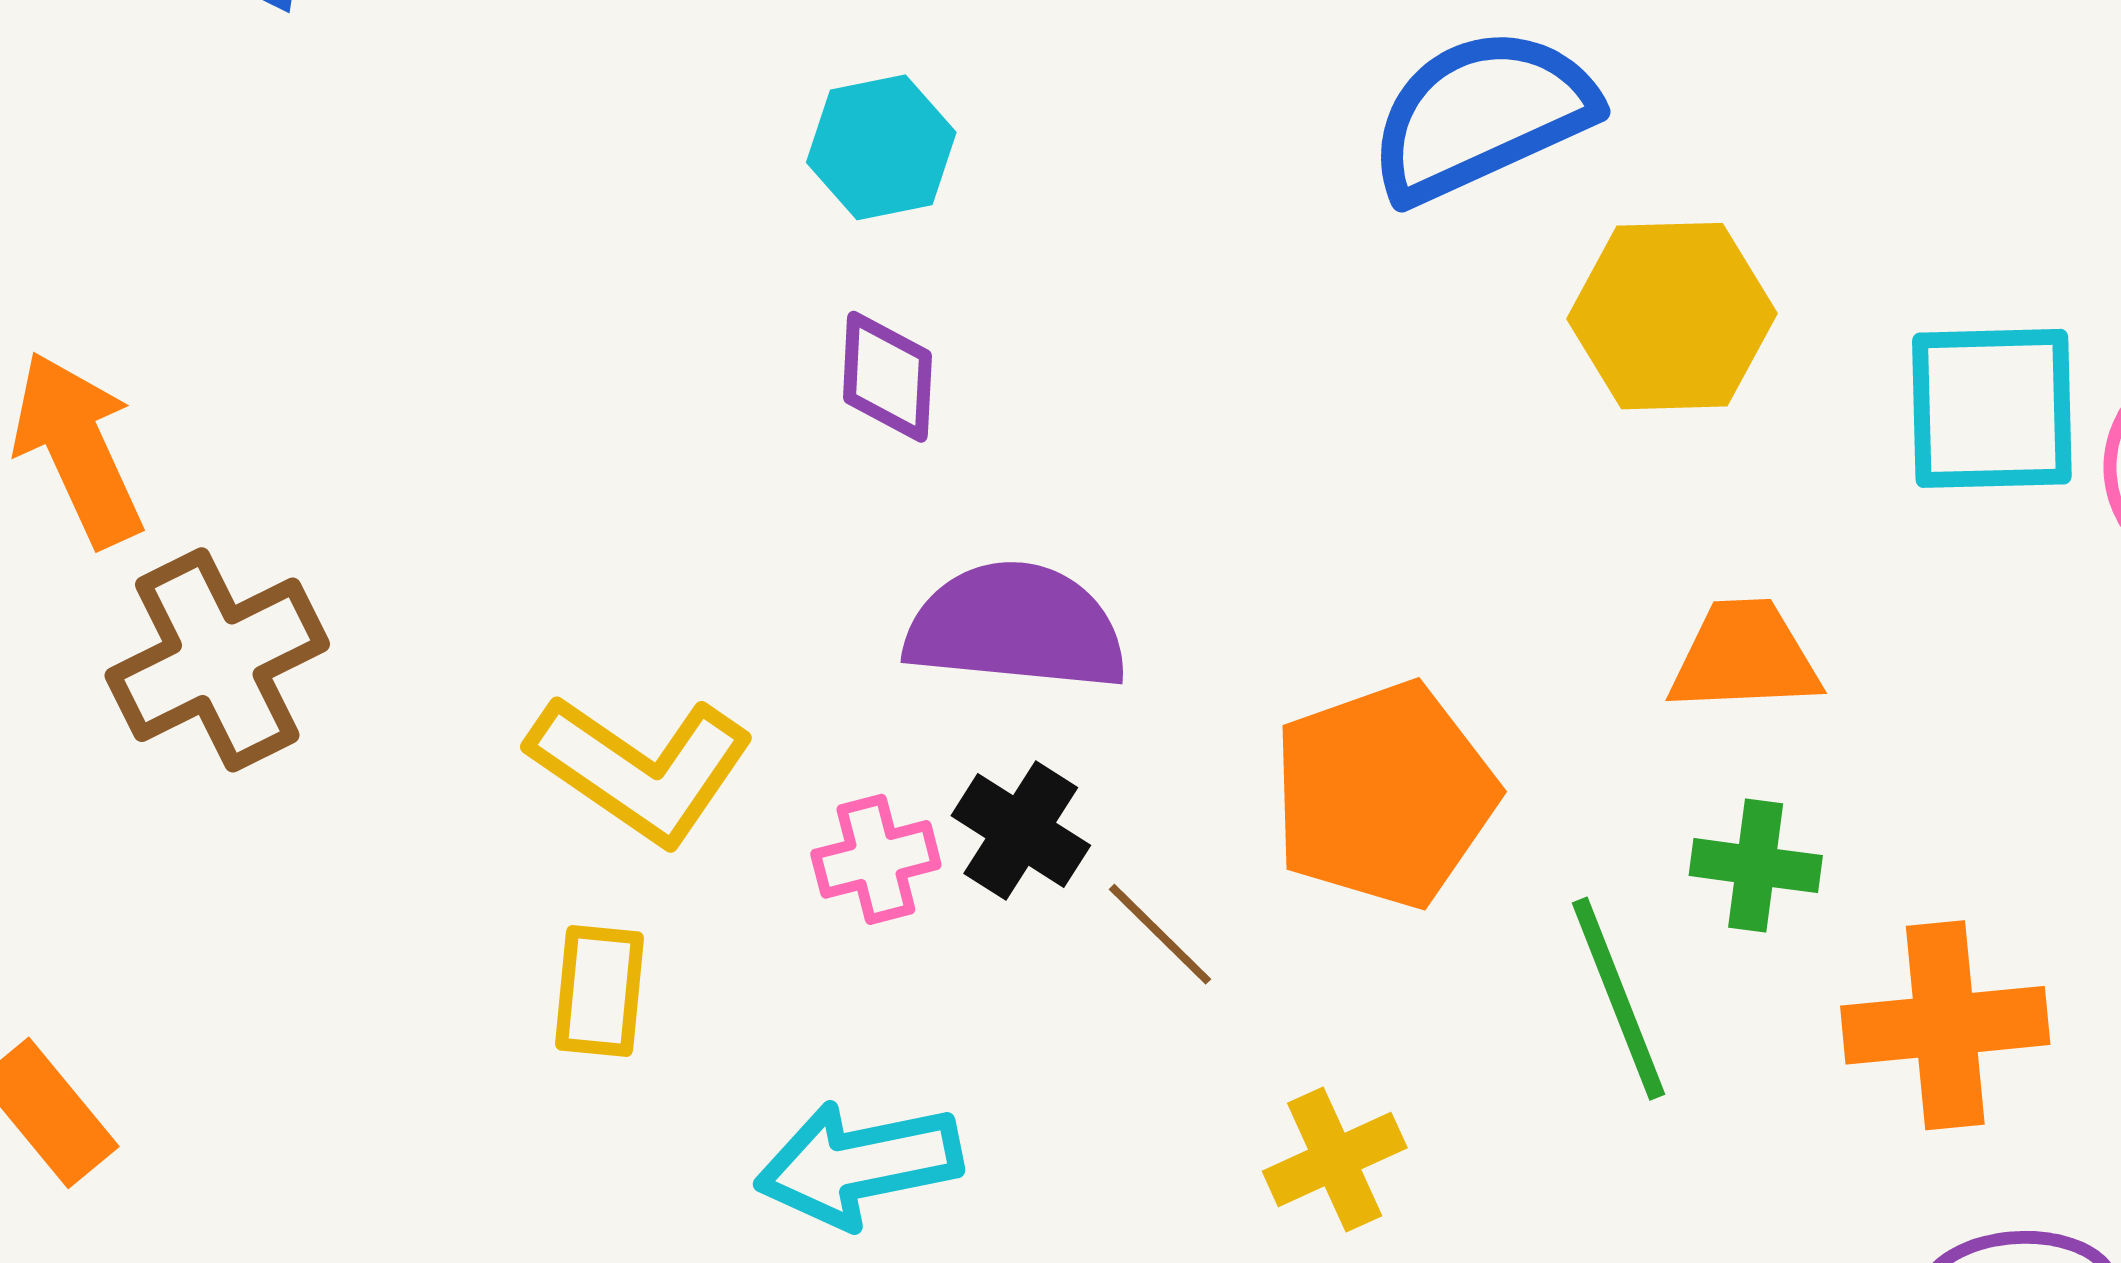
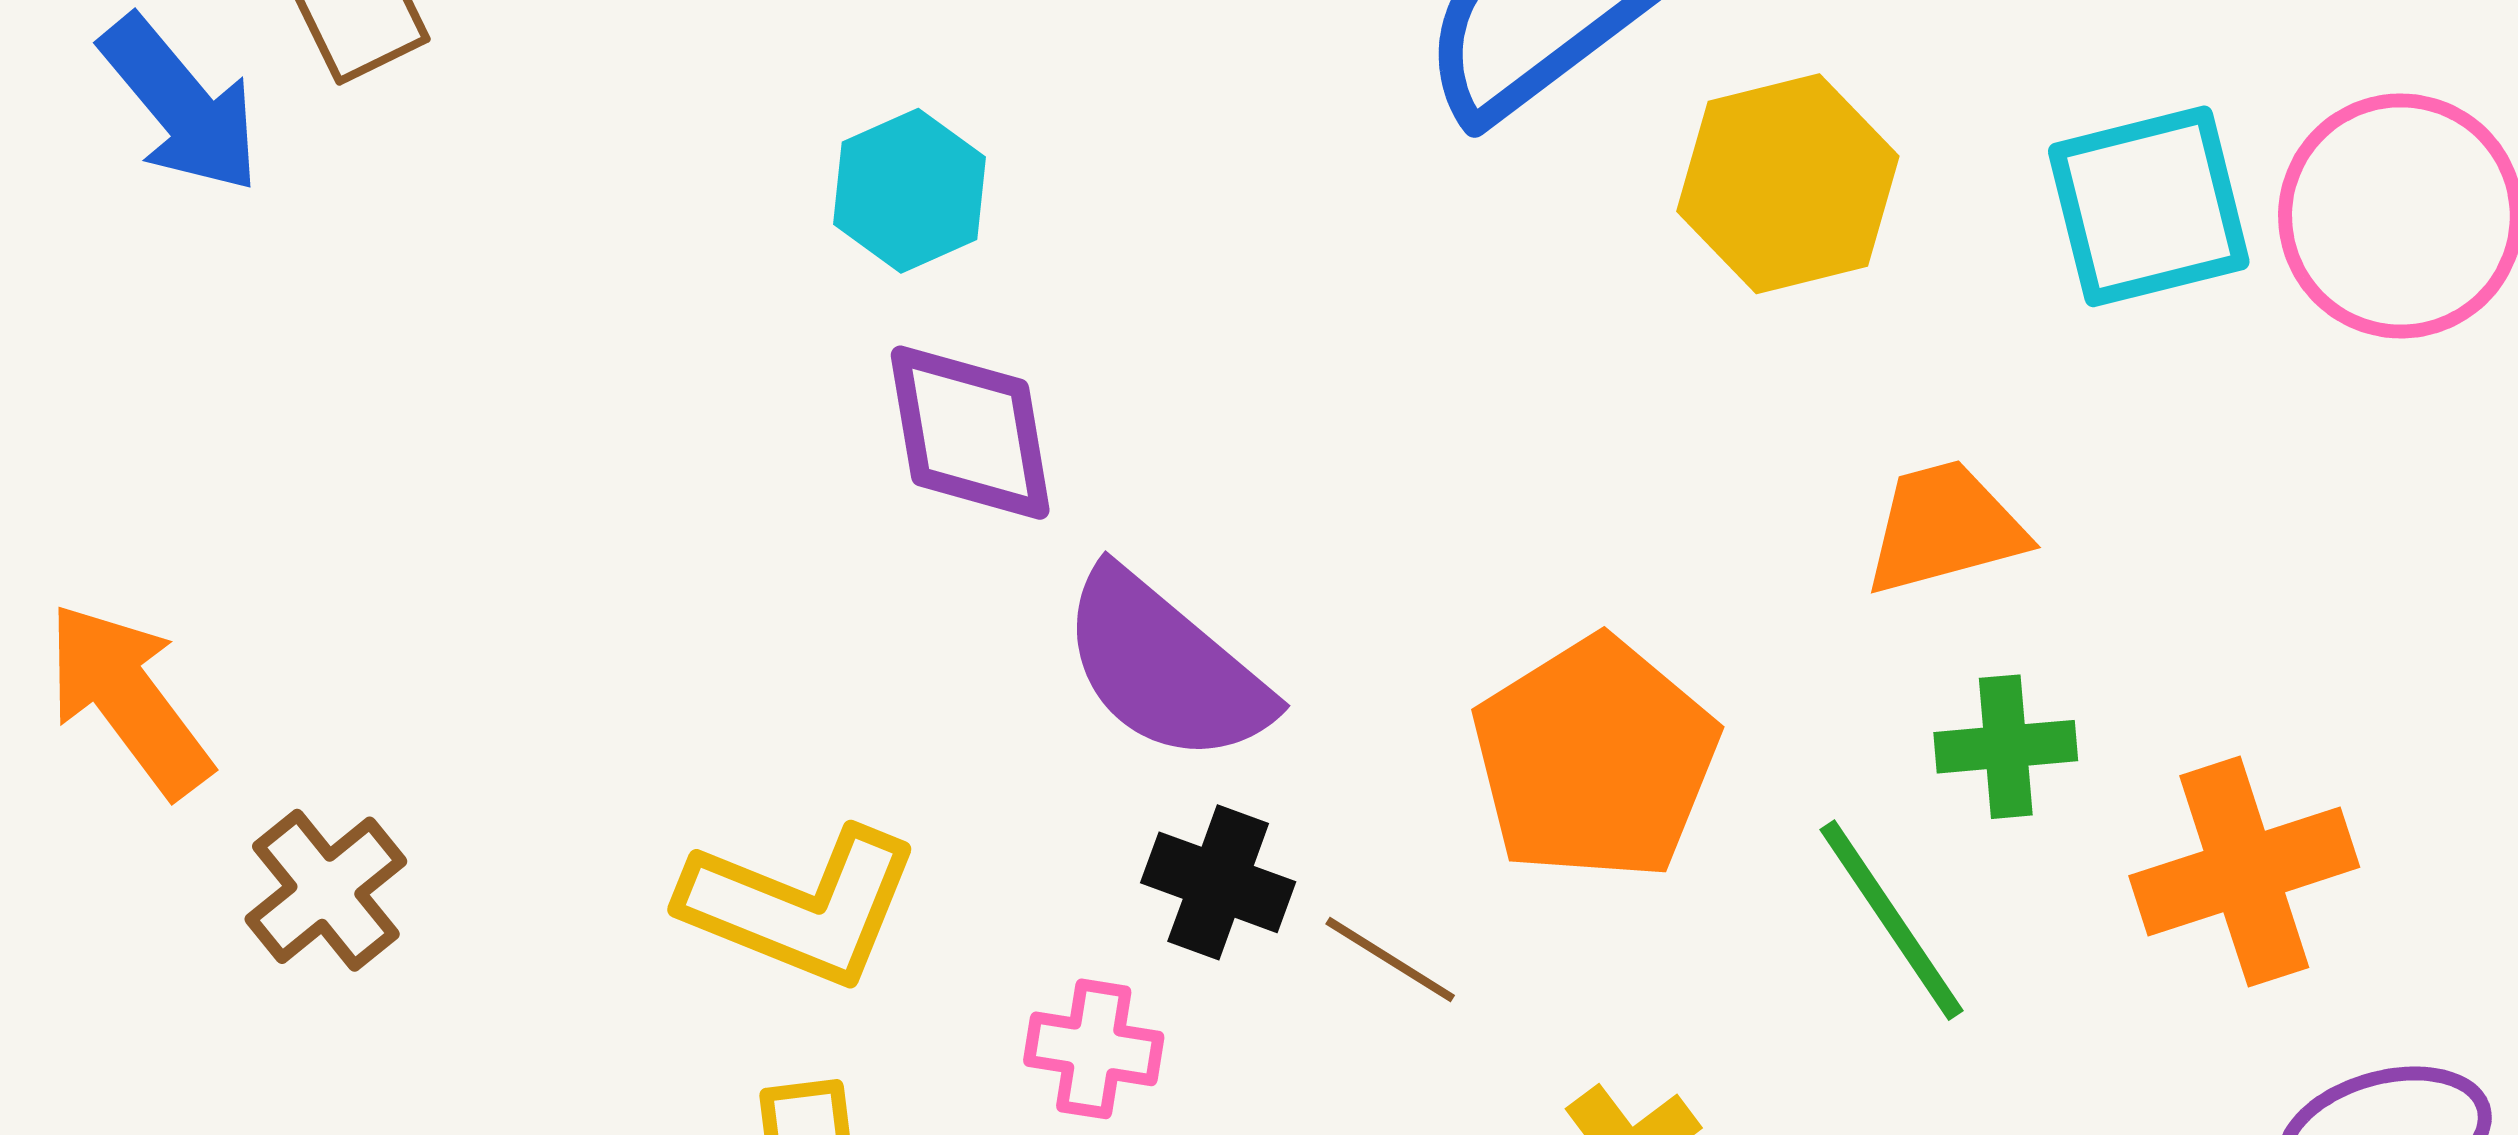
purple diamond: (887, 377) -> (970, 433), size x1.4
purple semicircle: (1016, 627) -> (1165, 667), turned -133
brown cross: (217, 660) -> (326, 890), size x0.7
pink cross: (876, 859) -> (1094, 1049), moved, turned 36

